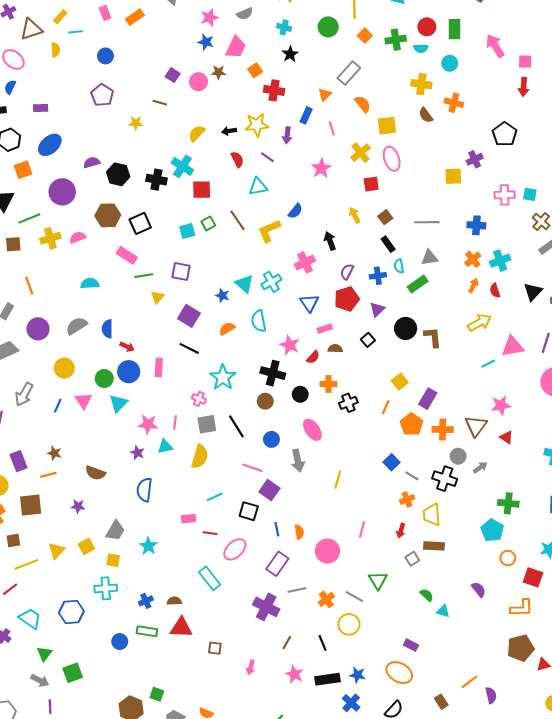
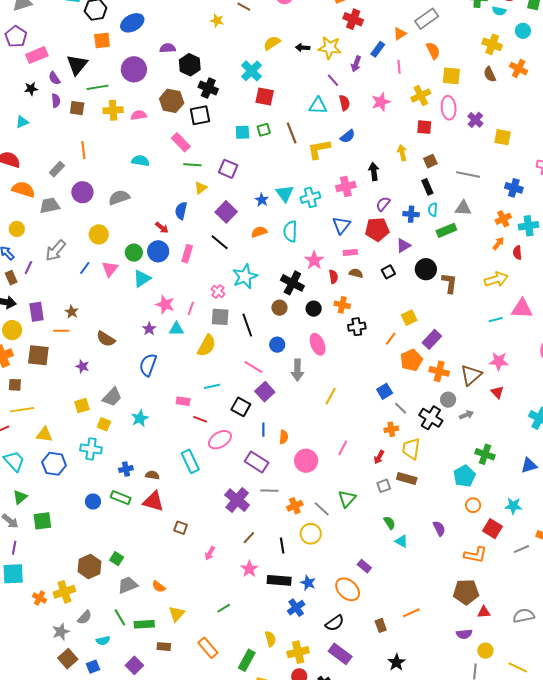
red semicircle: (237, 159) -> (344, 103), moved
purple cross: (475, 159) -> (475, 120), moved, turned -35
black cross: (156, 180) -> (208, 88), moved
blue semicircle: (107, 329) -> (181, 211), moved
red semicircle: (313, 357) -> (333, 277), turned -64
yellow triangle: (56, 551) -> (44, 434), moved, turned 42
purple rectangle: (277, 564) -> (257, 462), turned 75
purple semicircle: (491, 695) -> (464, 634), moved, turned 84

